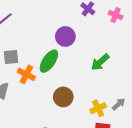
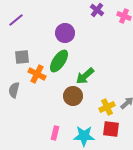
purple circle: (65, 37) -> (65, 33), moved
green arrow: (100, 62) -> (85, 76), moved

